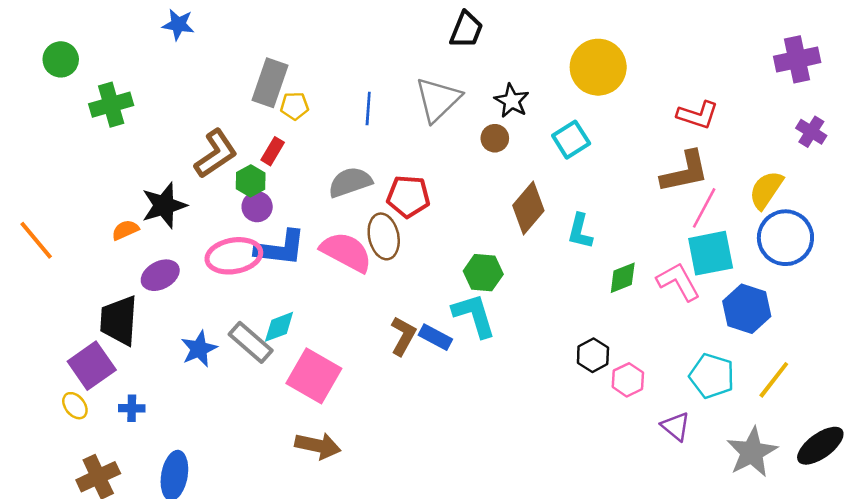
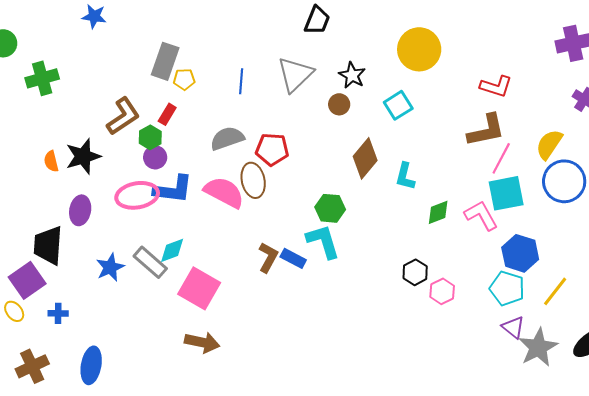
orange semicircle: (125, 230) -> (51, 161), moved, turned -80
purple ellipse: (160, 275) -> (80, 210), turned -52
blue hexagon: (747, 309) -> (520, 253), moved
purple triangle: (676, 426) -> (513, 327), moved

